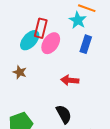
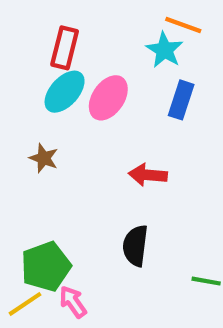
red rectangle: (41, 28) -> (65, 48), moved
black semicircle: (64, 114) -> (135, 246), turned -144

